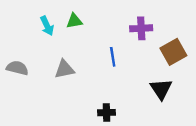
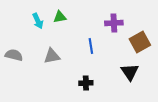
black cross: (107, 113) -> (86, 83), moved

